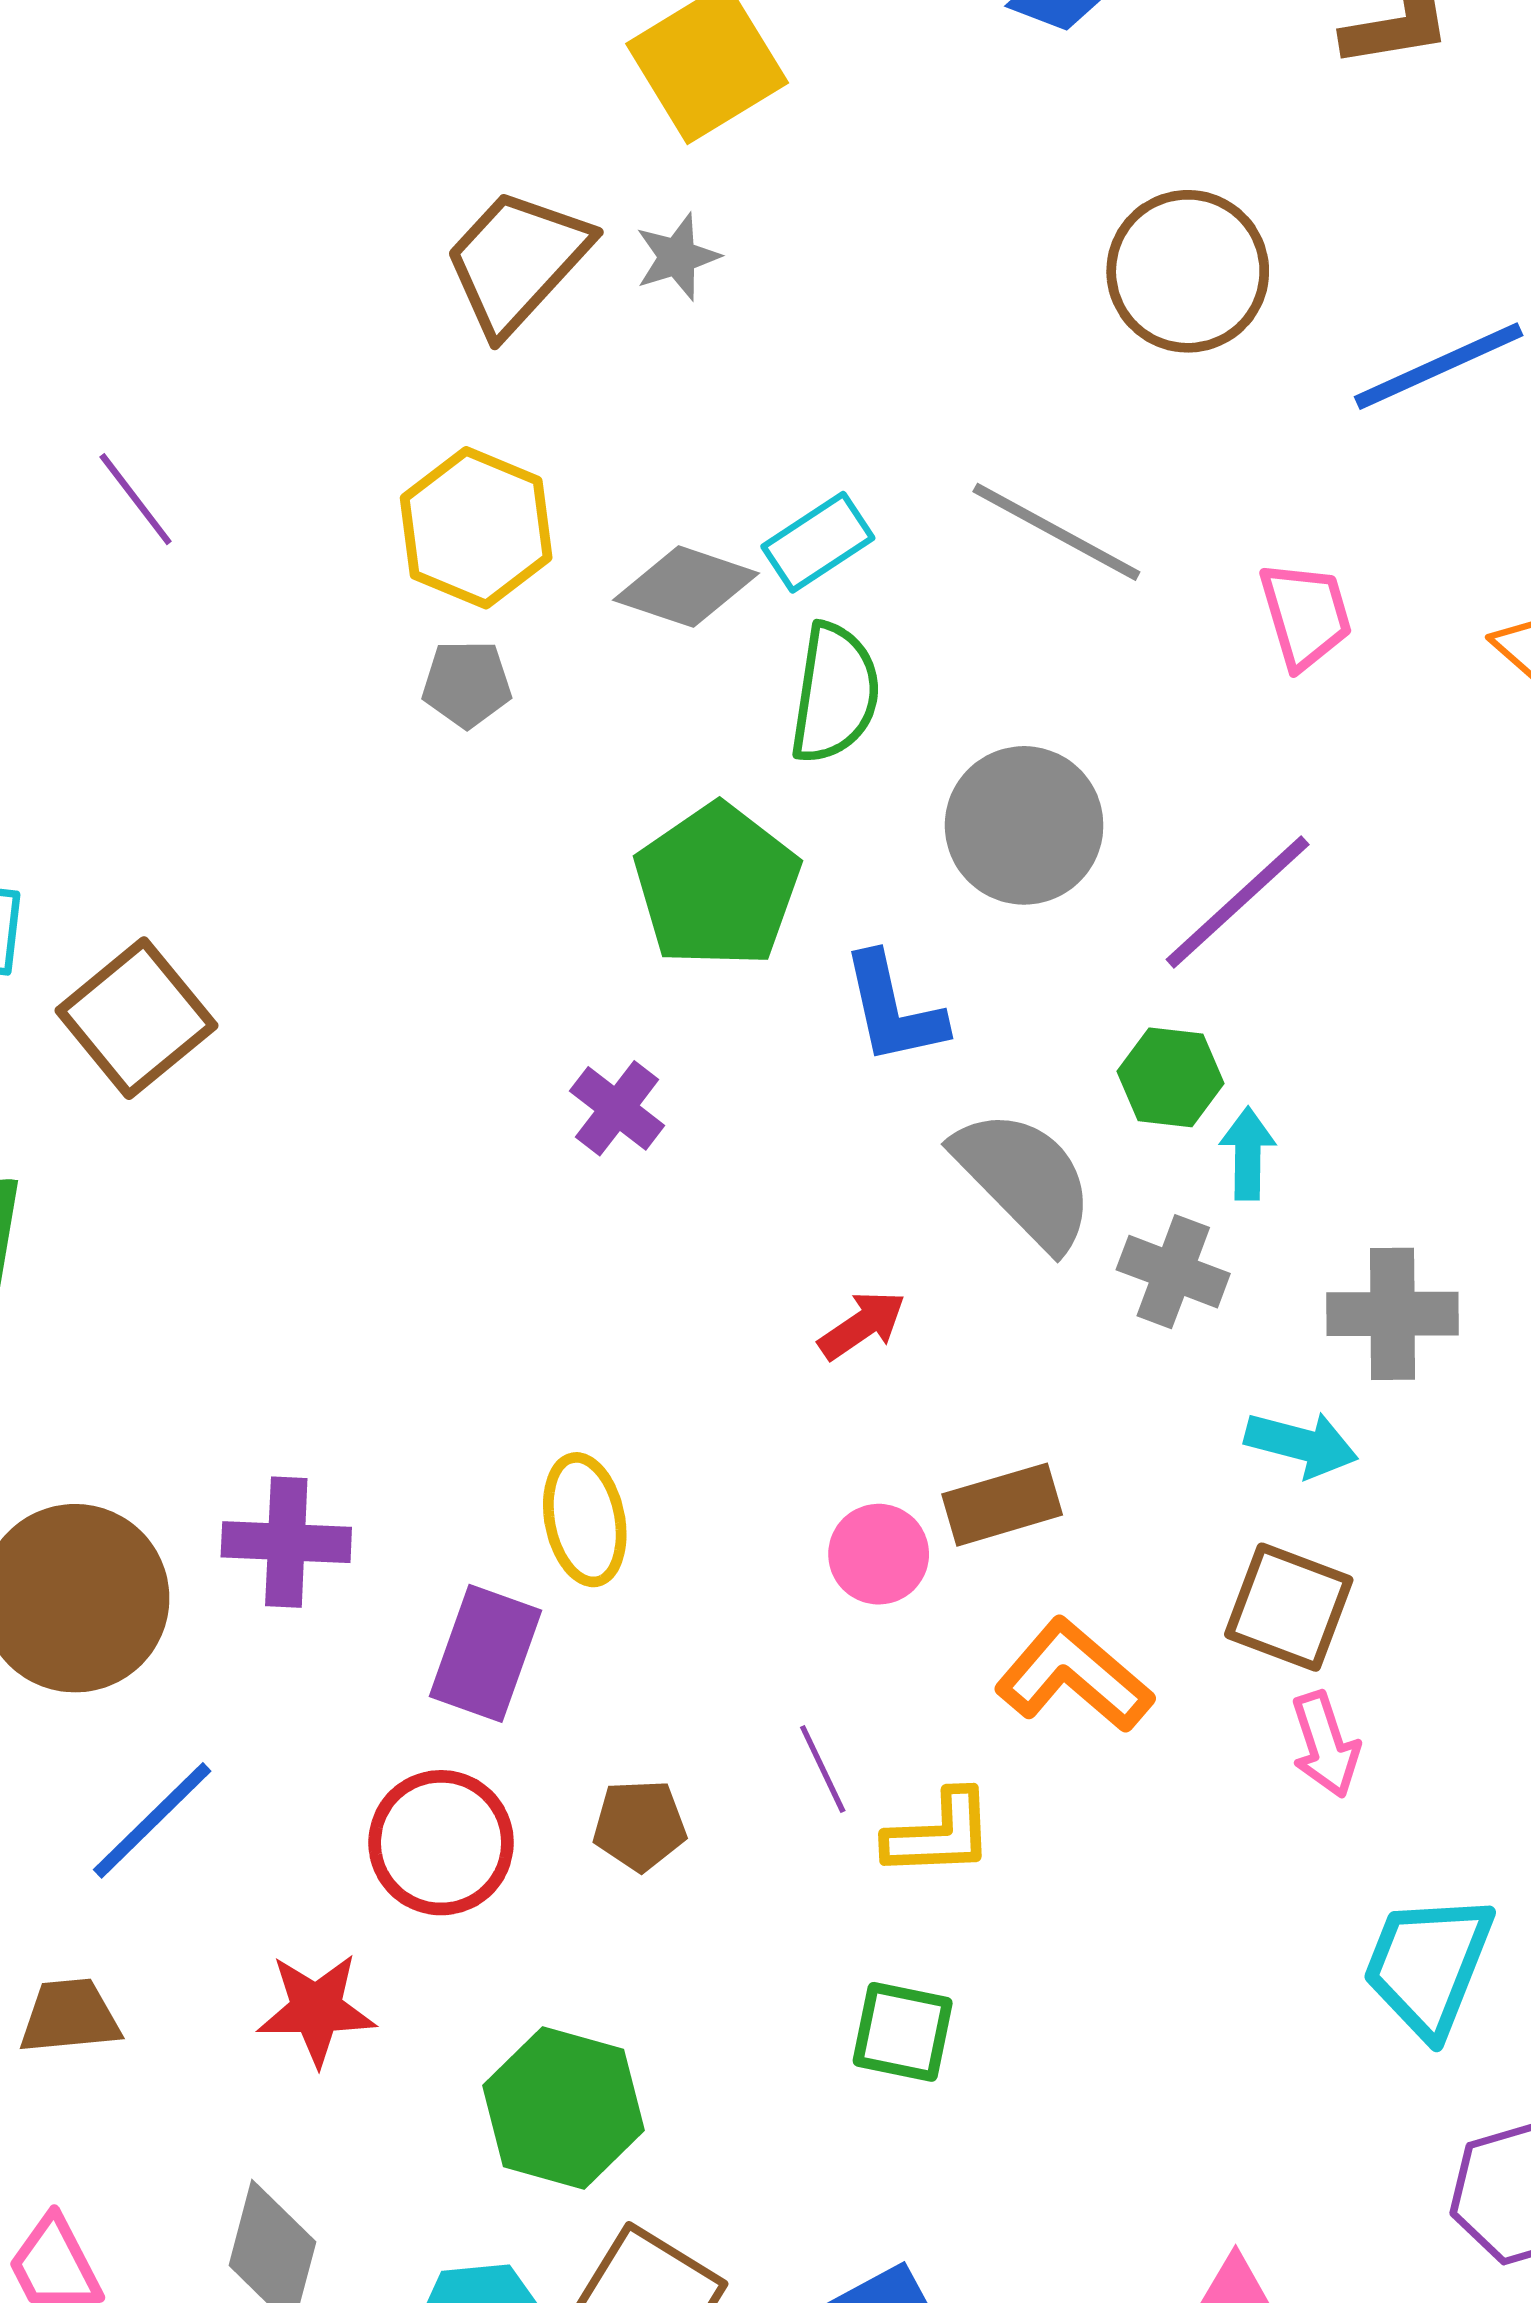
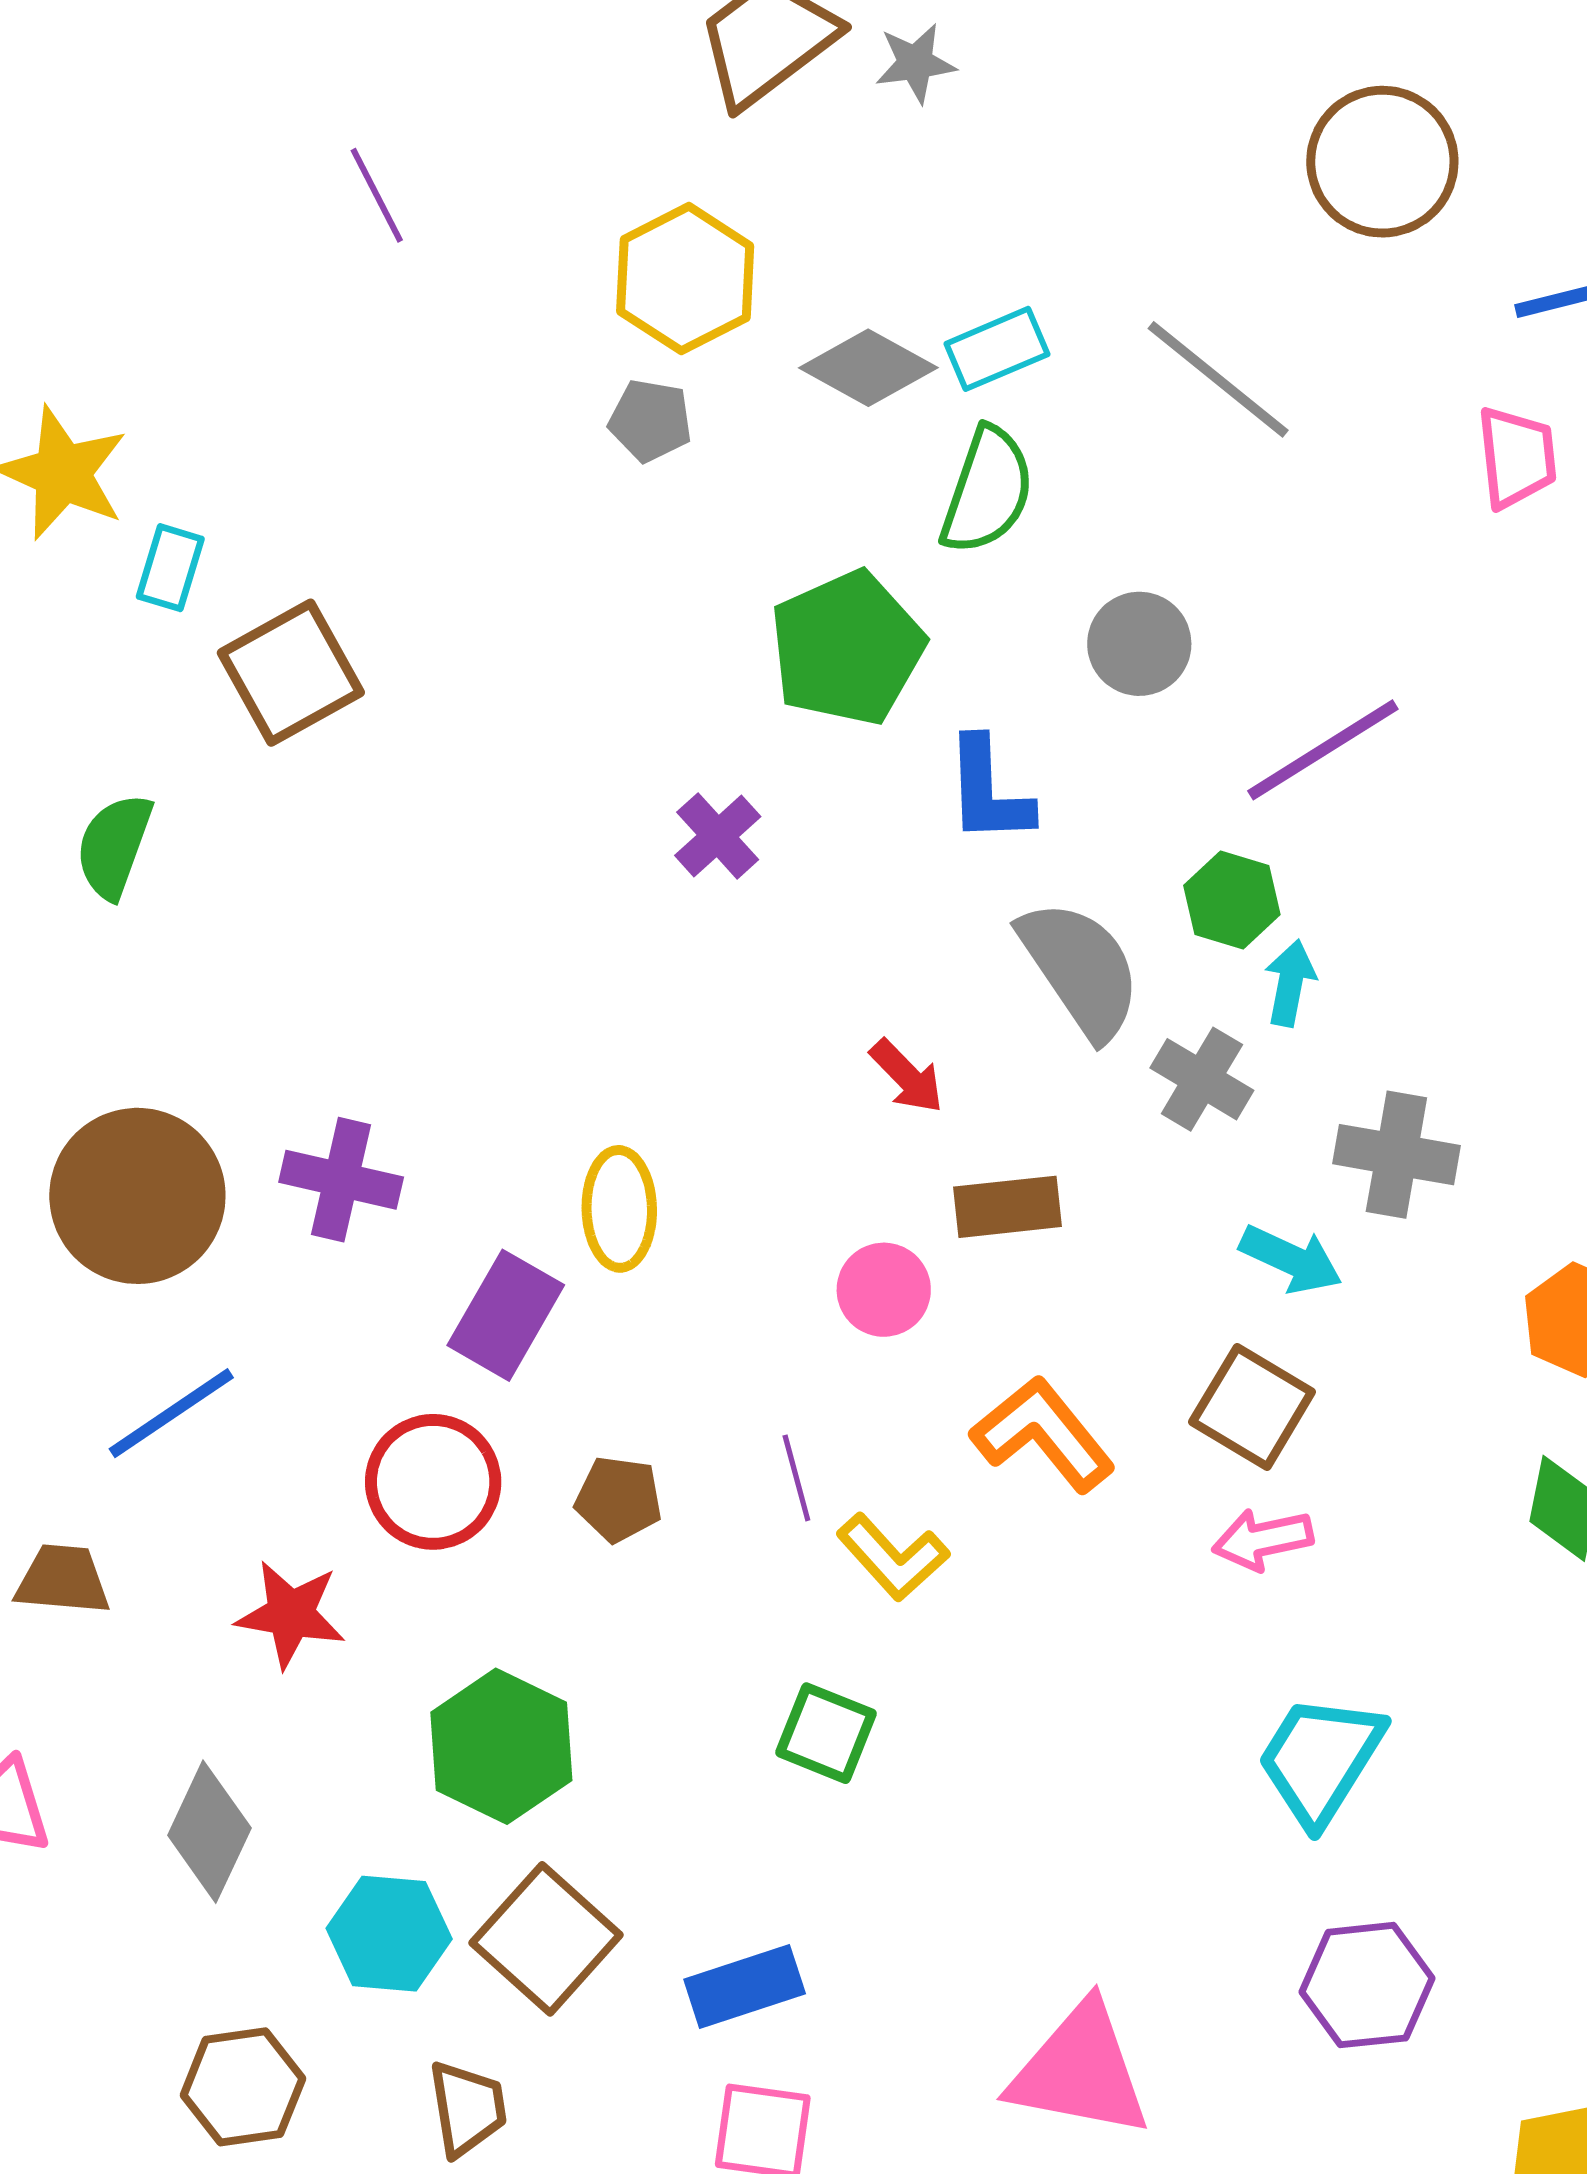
pink trapezoid: (1306, 615) -> (1517, 457), moved
gray circle: (1024, 825) -> (1139, 644), size x0.7
red arrow: (862, 1325) -> (907, 1076), turned 70
brown rectangle: (1002, 1505) -> (1008, 1207), moved
pink arrow: (1325, 1745) -> (1263, 1539), turned 86
yellow L-shape: (939, 1834) -> (893, 1557), turned 40

